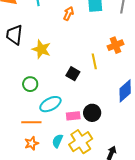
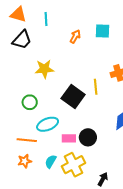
black trapezoid: (14, 35) -> (22, 40), moved, turned -150
yellow star: (41, 49) -> (44, 69), turned -30
black square: (73, 74) -> (73, 97), size x1.6

